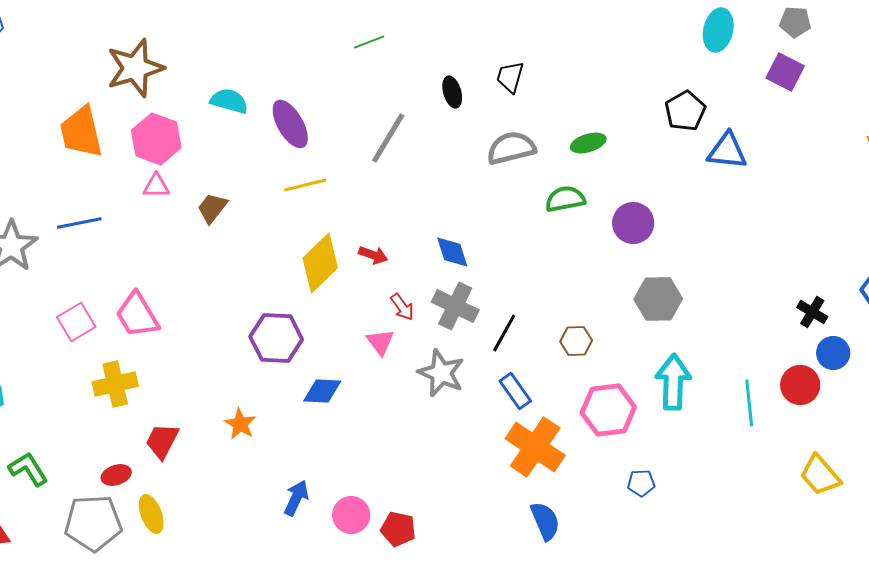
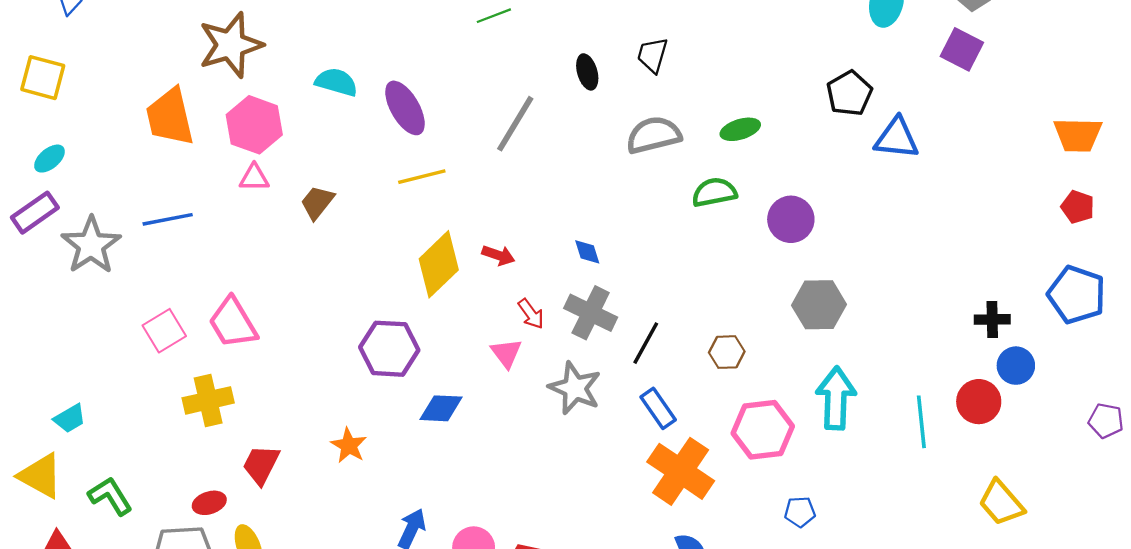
blue diamond: (452, 252) -> (587, 252), size x0.7
black cross: (812, 312) -> (992, 319), turned -32

